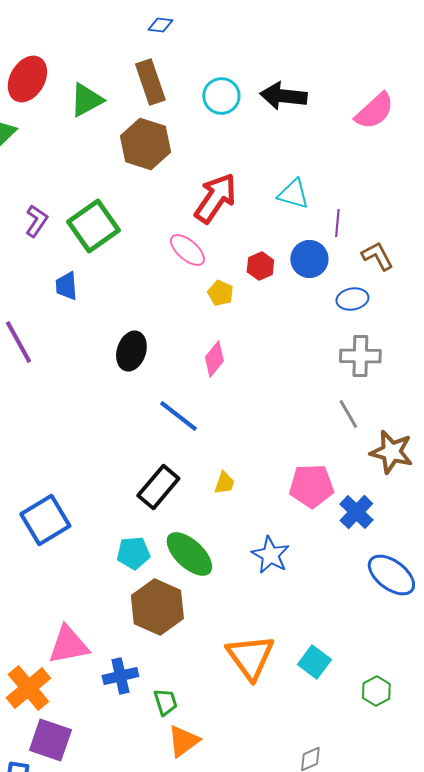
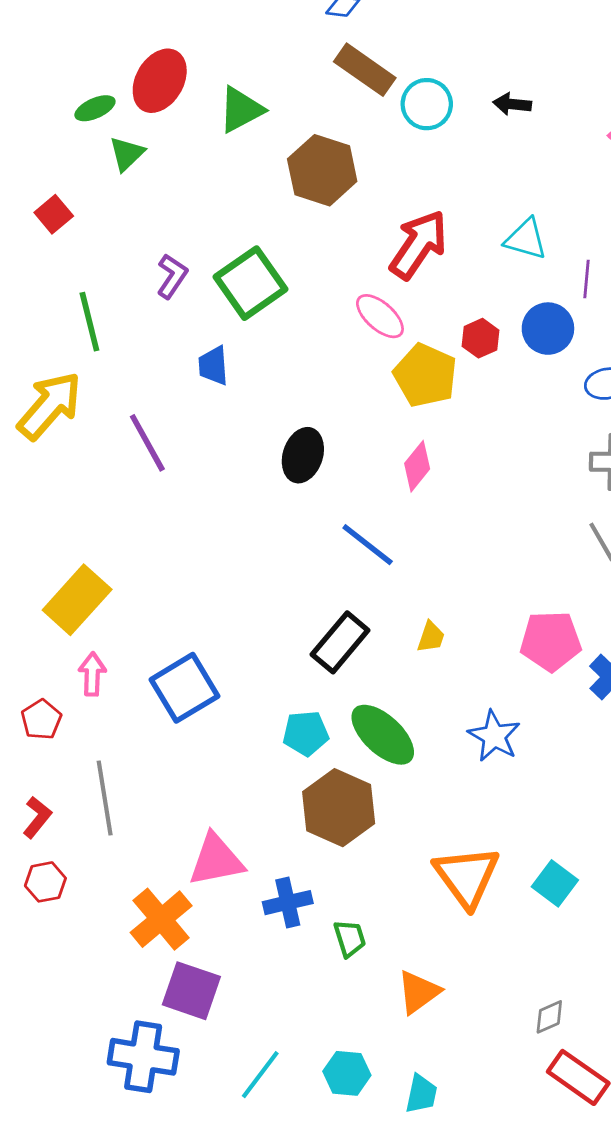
brown rectangle: (150, 82) -> (365, 70), moved, turned -36
black arrow: (283, 96) -> (512, 104), size x0.6
yellow pentagon: (220, 293) -> (425, 375), size x1.8
orange triangle: (183, 741) -> (419, 992), moved

